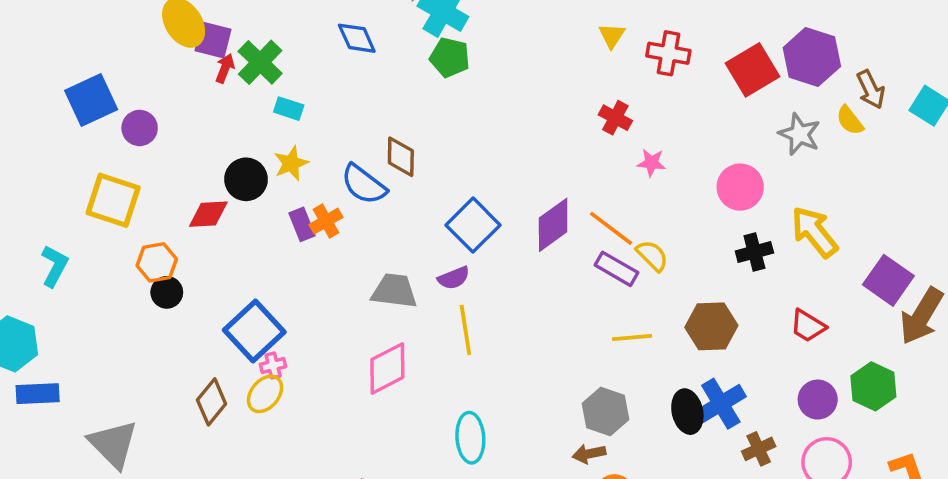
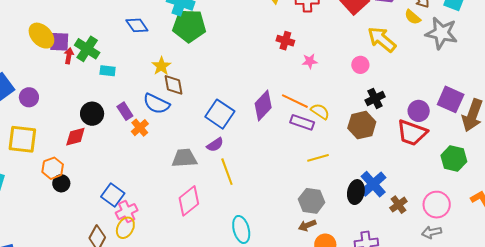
green pentagon: (450, 57) -> (189, 26), size x1.5
gray star: (799, 134) -> (441, 33), moved, size x1.4
yellow star: (291, 163) -> (161, 66), moved
pink circle: (740, 187) -> (360, 65), size x0.7
purple rectangle: (302, 224) -> (125, 111), moved
yellow arrow: (814, 232) -> (382, 39), moved
brown hexagon: (711, 326) -> (362, 125), moved
red trapezoid: (808, 326) -> (412, 133), size x1.5
blue square: (254, 331) -> (113, 195), size x0.7
pink cross: (273, 365) -> (127, 212), size x1.5
purple circle: (818, 400) -> (419, 111), moved
black ellipse: (687, 412) -> (356, 192), turned 35

